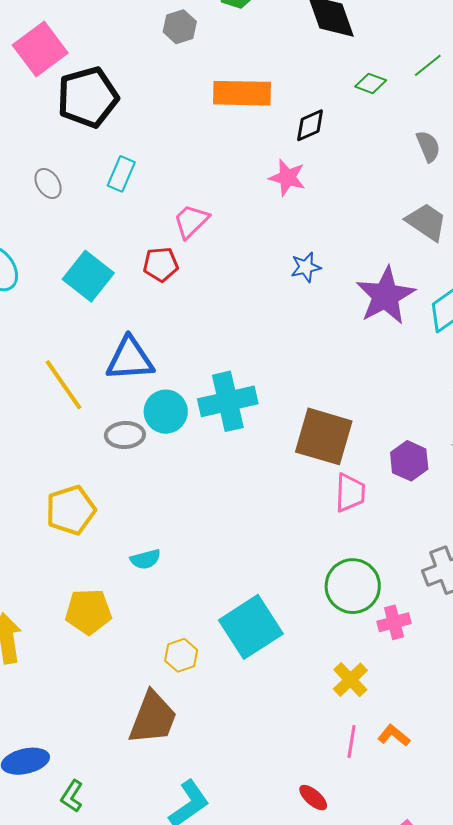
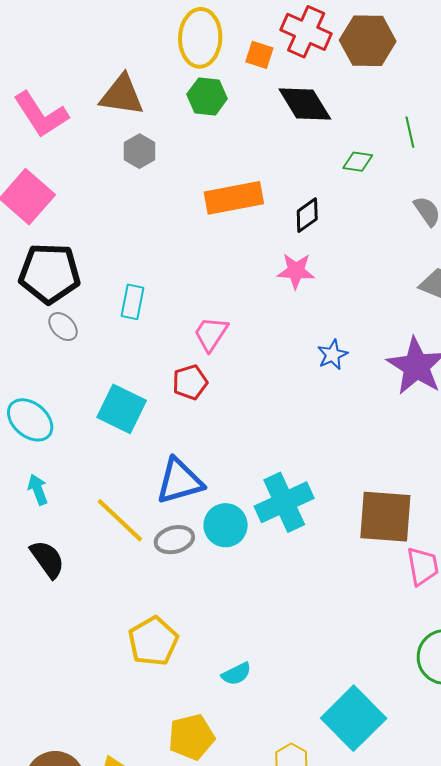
gray hexagon: (180, 27) -> (140, 151), moved
green line: (428, 65) -> (410, 132), turned -52
black pentagon: (88, 97) -> (49, 273), moved, turned 30
gray ellipse: (125, 435) -> (174, 540), moved

